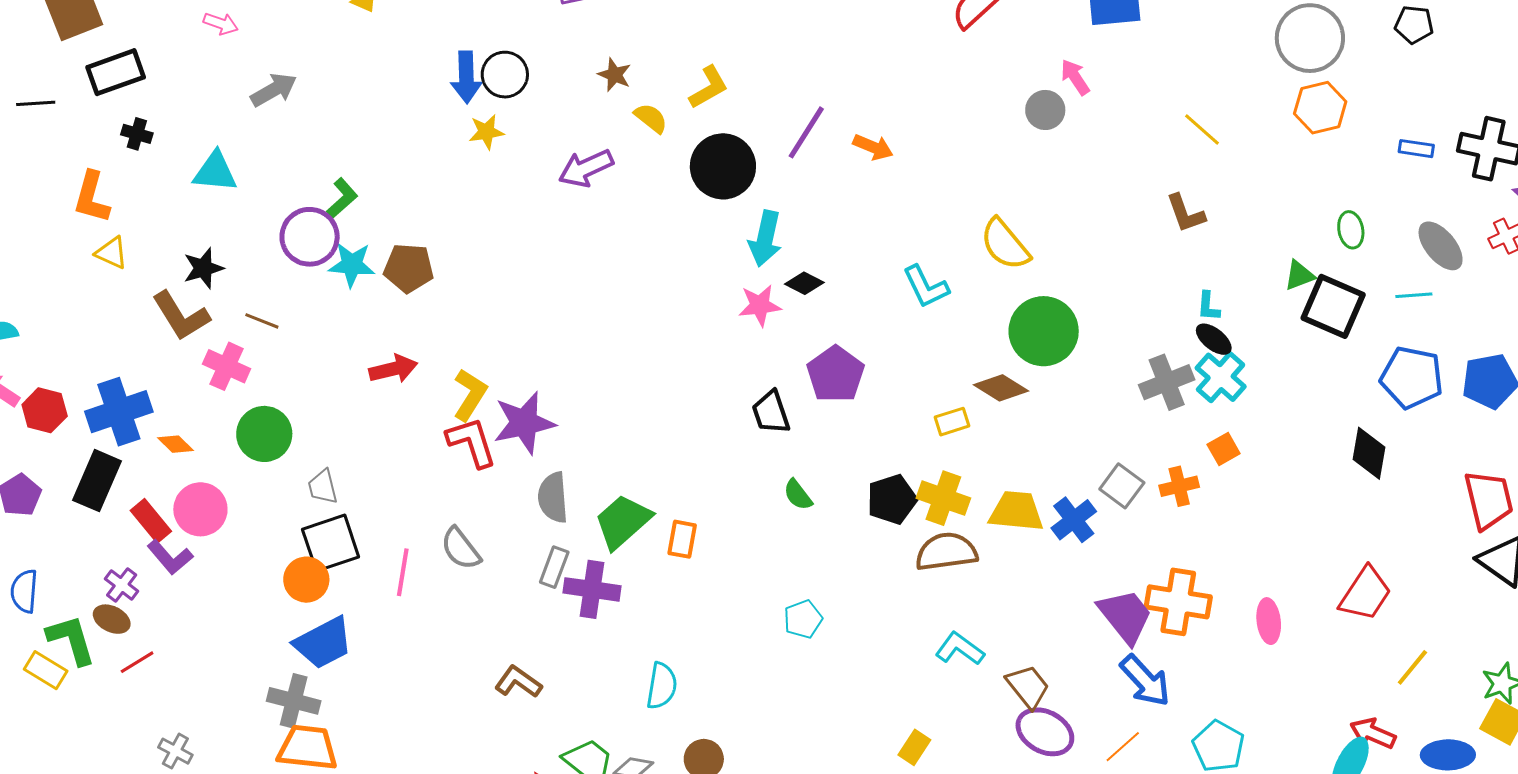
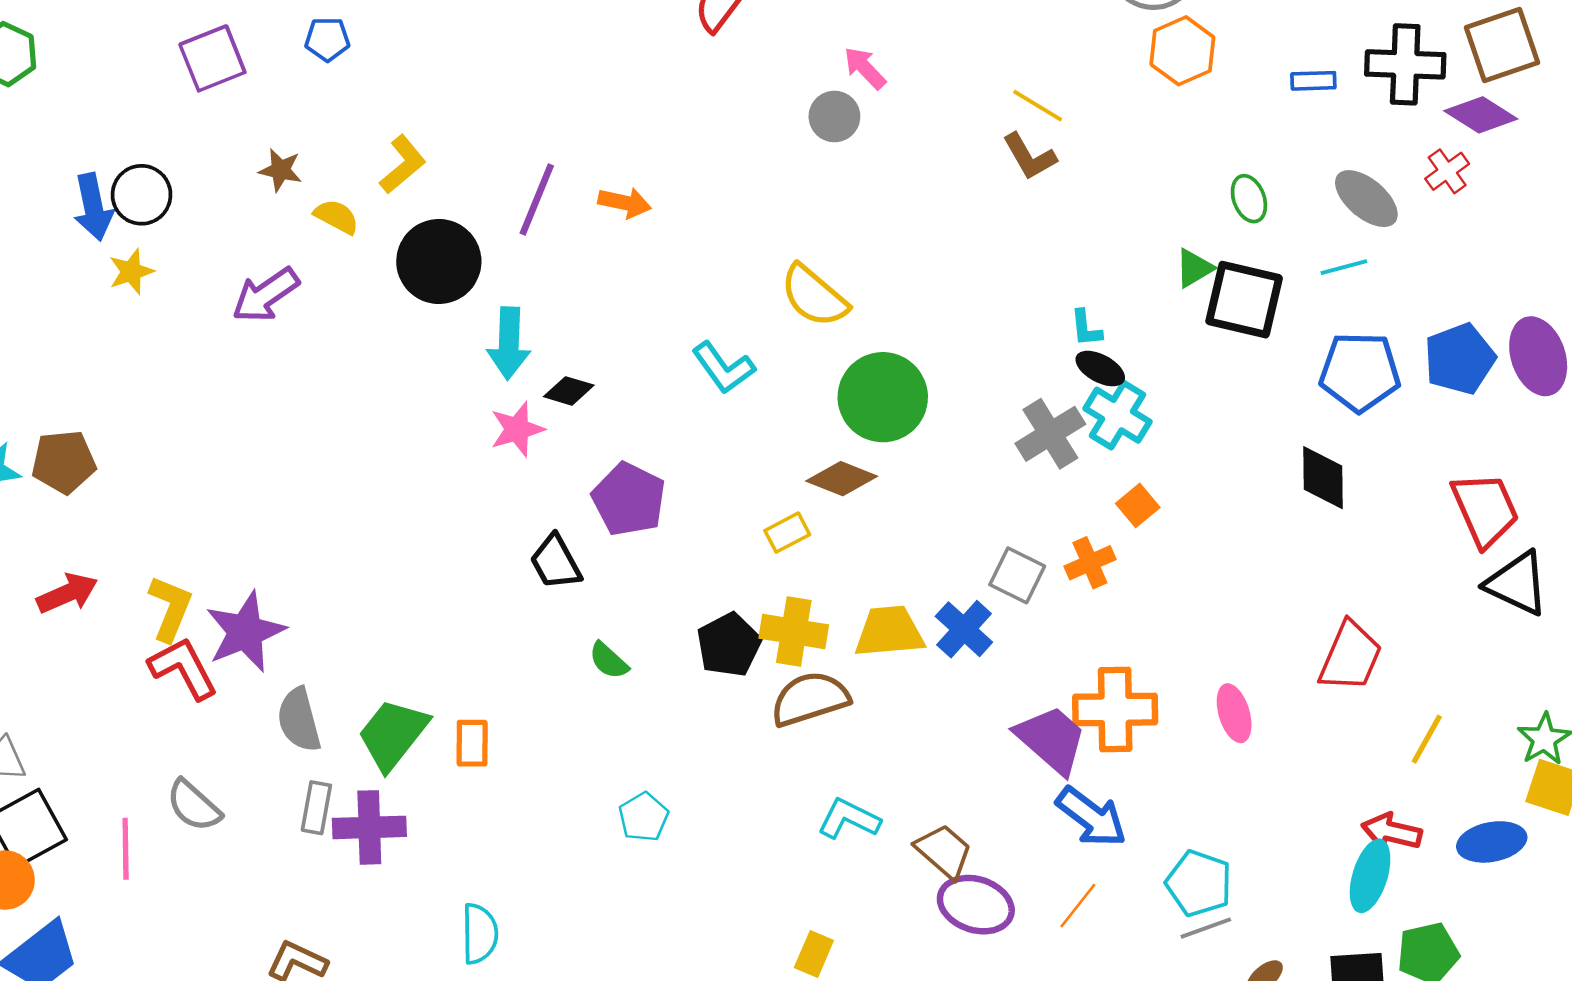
brown L-shape: (1186, 213) -> (1029, 156), moved

